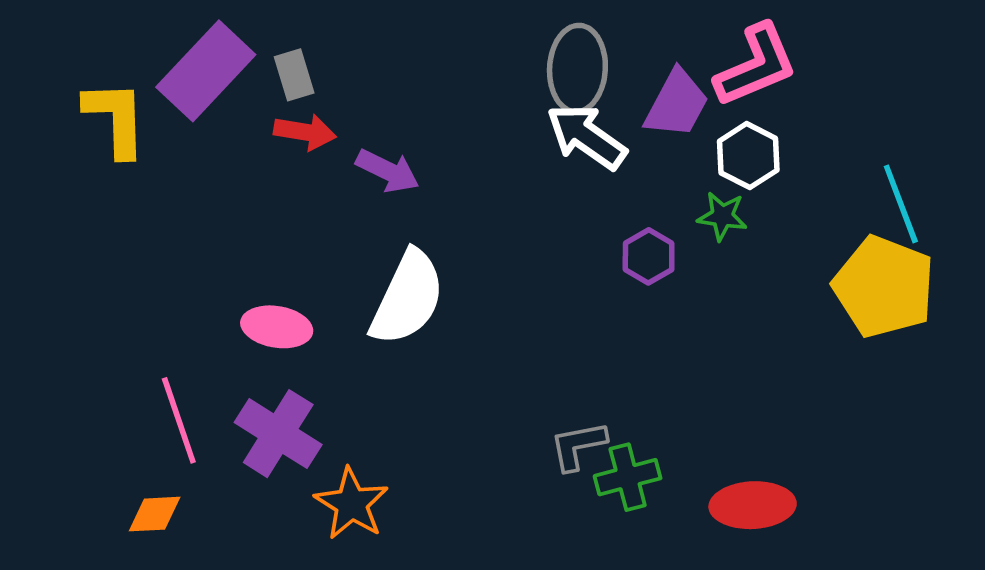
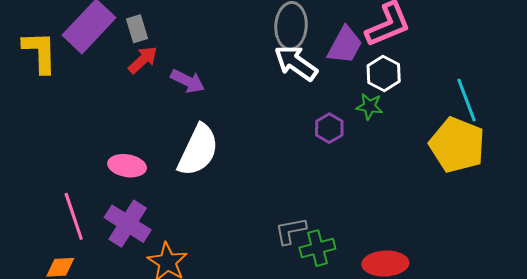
red arrow: (305, 132) -> (143, 60), turned -52

